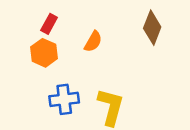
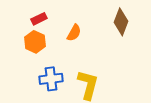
red rectangle: (49, 24) -> (39, 19), turned 35

